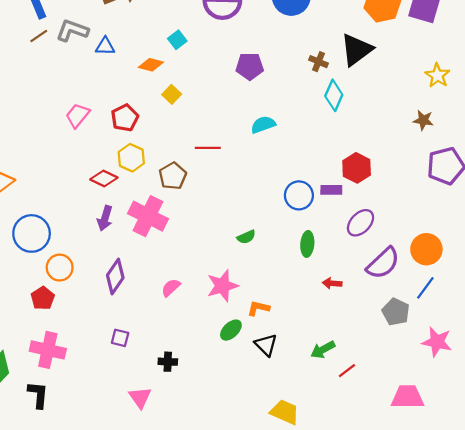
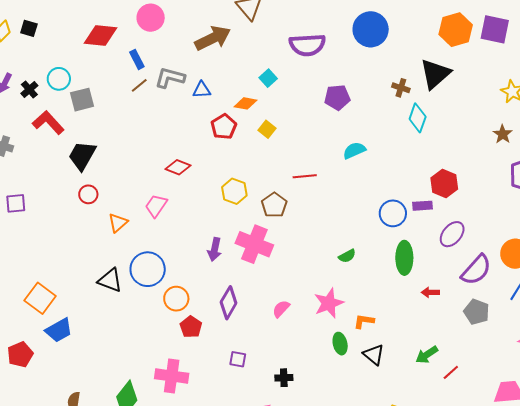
pink trapezoid: (78, 115) -> (156, 206), moved
red pentagon: (125, 118) -> (224, 127), moved
brown star: (423, 120) -> (503, 134), turned 30
red diamond: (104, 178) -> (178, 167), moved
green ellipse: (307, 244) -> (404, 258), size x1.4
red pentagon: (43, 298) -> (191, 327), moved
gray pentagon: (396, 312) -> (476, 312), moved
green ellipse: (231, 330) -> (340, 344), turned -55

